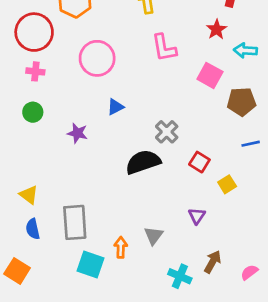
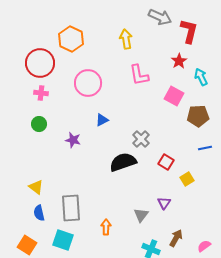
cyan arrow: (245, 50) -> (201, 77), turned 60
gray triangle: (154, 236) -> (141, 215), moved
cyan square: (91, 264) -> (63, 240), moved

